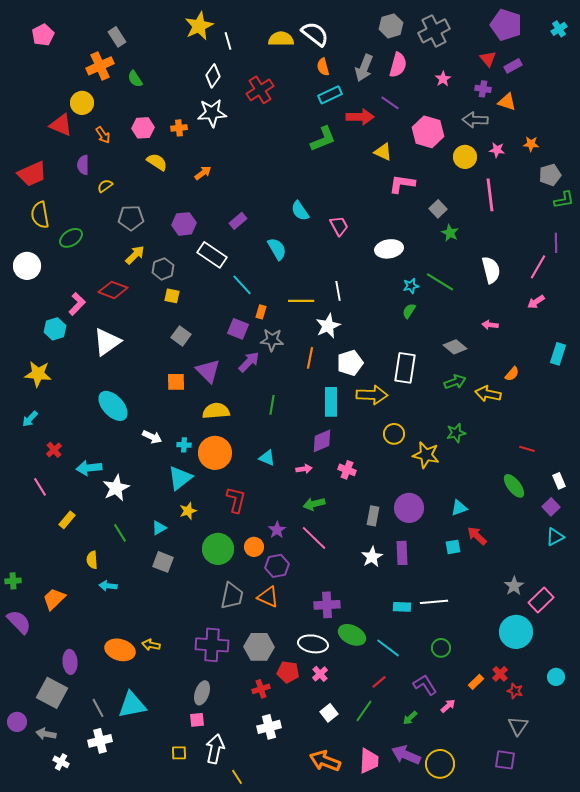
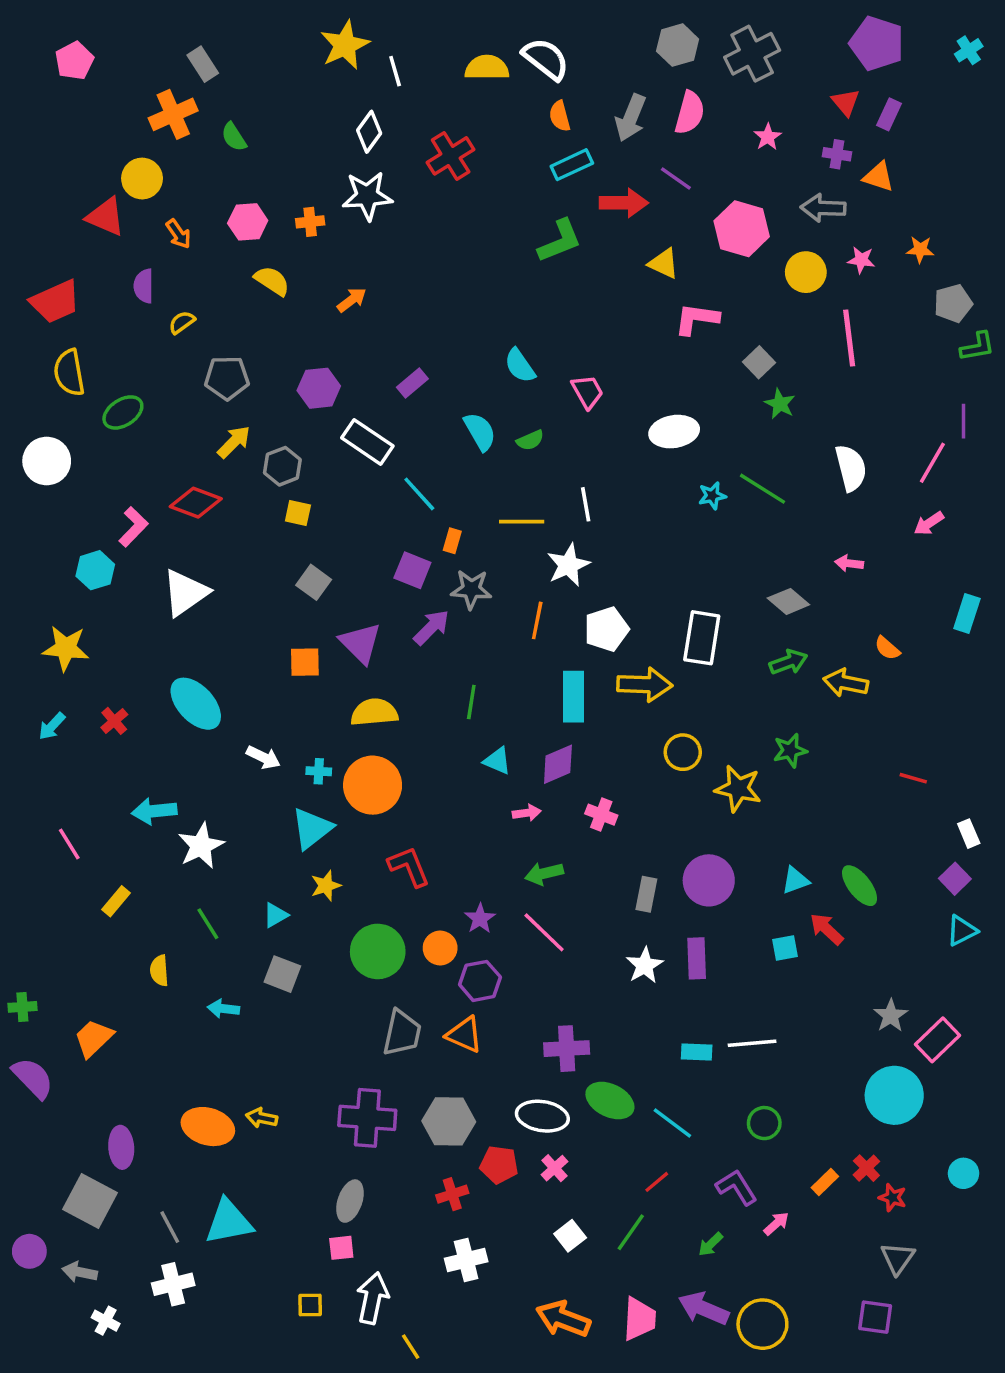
purple rectangle: (513, 66) -> (889, 114), turned -36
green semicircle: (409, 311) -> (530, 440), moved, turned -147
orange semicircle: (512, 374) -> (887, 648), turned 91
red cross: (54, 450) -> (114, 721), moved
cyan triangle: (267, 458) -> (497, 761), moved
green ellipse: (514, 486) -> (860, 886), moved
red L-shape: (236, 500) -> (409, 867), turned -36
cyan arrow: (108, 586) -> (223, 1009), moved

